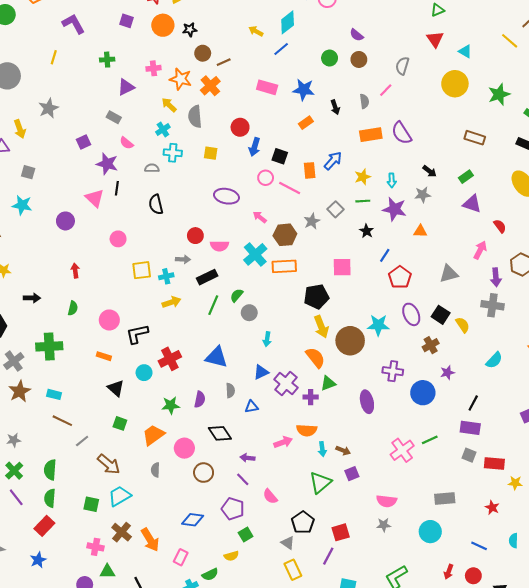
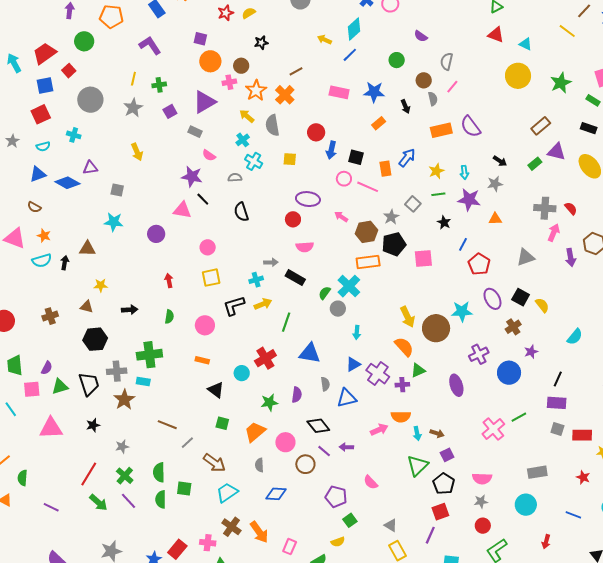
orange circle: (163, 25) -> (210, 61), moved
red triangle: (435, 39) -> (496, 35), turned -30
brown circle: (203, 53) -> (241, 66), moved
brown circle: (359, 59) -> (424, 80), moved
green cross: (107, 60) -> (159, 85), moved
gray semicircle: (402, 66) -> (447, 61), moved
orange star: (181, 79) -> (256, 90), turned 30
purple triangle: (126, 87) -> (204, 102), size x1.4
gray star: (49, 108) -> (133, 108), moved
yellow arrow: (20, 129) -> (137, 152), moved
brown rectangle: (475, 138) -> (541, 126), turned -54
purple square: (83, 142) -> (170, 111), moved
cyan cross: (173, 153) -> (254, 161), turned 30
black line: (117, 188) -> (203, 199), turned -48
pink triangle: (95, 198) -> (182, 210), turned -30
purple triangle: (472, 204) -> (556, 152), moved
red circle: (195, 236) -> (293, 219), moved
cyan cross: (255, 254) -> (349, 286), moved
yellow square: (142, 270) -> (211, 278), moved
black rectangle: (207, 277) -> (295, 278), turned 60
black pentagon: (316, 297) -> (394, 244), moved
green line: (213, 305) -> (286, 322), moved
gray cross: (492, 305) -> (545, 208), moved
black L-shape: (137, 334) -> (234, 306), moved
gray cross: (14, 361) -> (117, 371), turned 36
purple cross: (393, 371) -> (479, 354), turned -30
cyan rectangle: (54, 394) -> (143, 381), moved
blue triangle: (252, 407) -> (347, 398), size x1.5
purple line: (243, 479) -> (324, 451), moved
green square: (91, 504) -> (184, 489), moved
blue diamond: (193, 520) -> (276, 494), moved
black pentagon: (303, 522) -> (444, 484), moved
red rectangle: (44, 526) -> (177, 549), moved
red circle: (473, 576) -> (483, 526), moved

